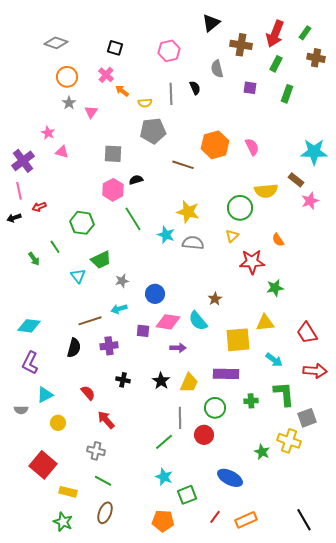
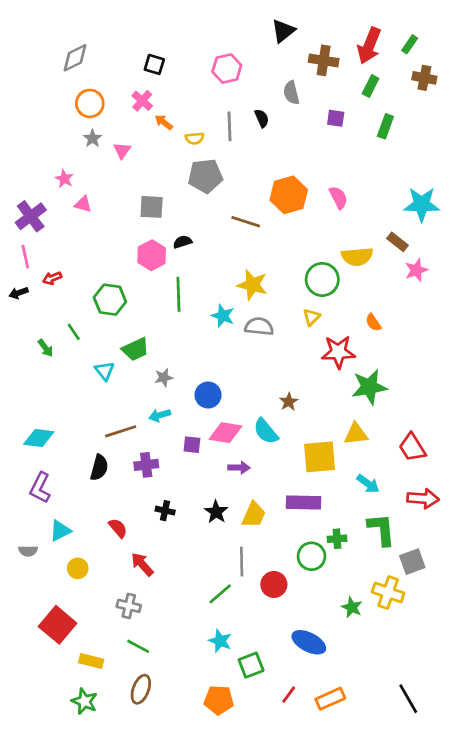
gray diamond: (56, 43) -> (75, 58), turned -45
green line: (133, 219) -> (178, 294), turned 30
green star: (275, 288) -> (369, 387), size x1.5
green circle: (215, 408) -> (311, 556), moved

